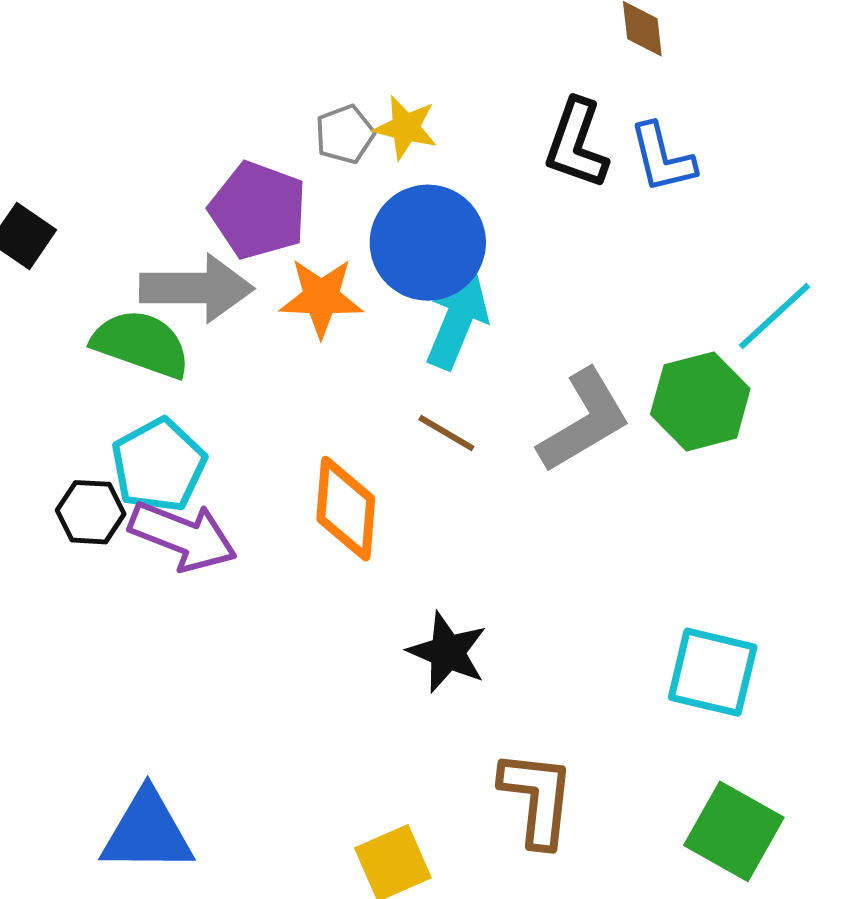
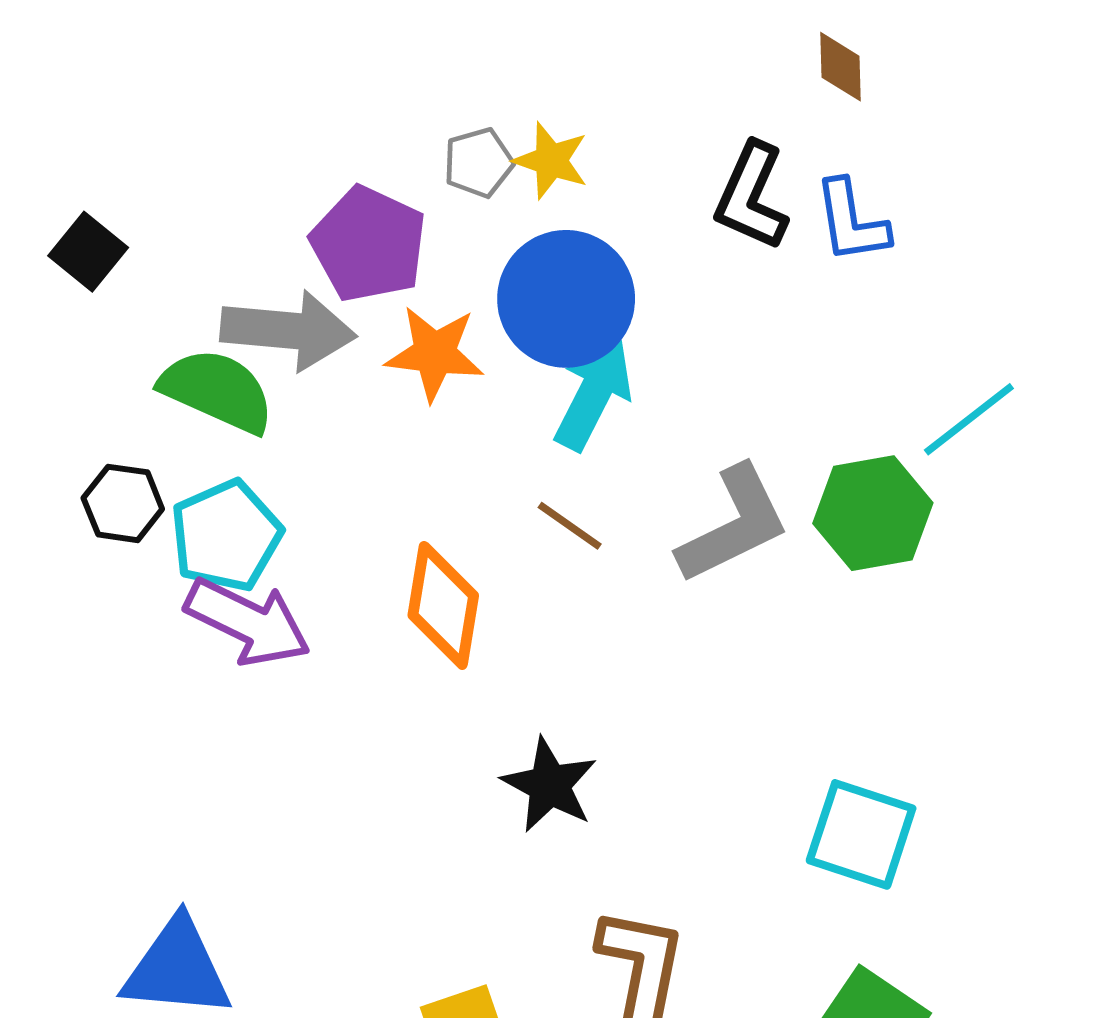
black hexagon: (91, 512) -> (123, 503), moved

